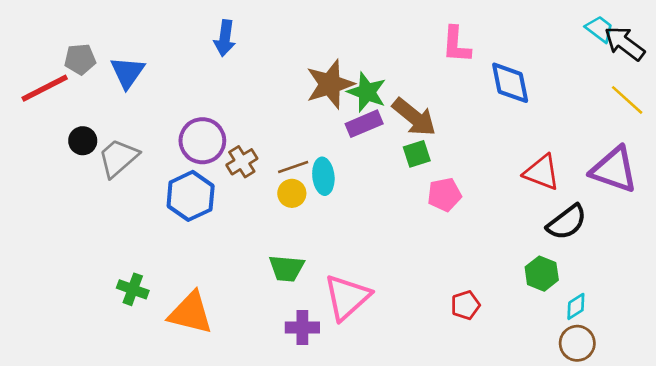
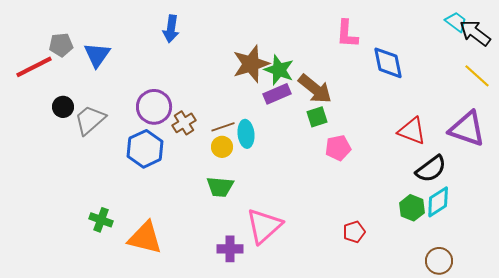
green trapezoid: (287, 268) -> (220, 187), moved
cyan diamond: (576, 306) -> (438, 202), moved, size x1.5

